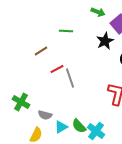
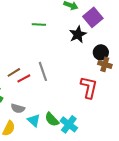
brown line: (41, 51) -> (14, 72), moved
red line: (57, 69) -> (24, 78), moved
cyan triangle: (61, 127) -> (34, 120), turned -48

